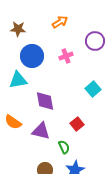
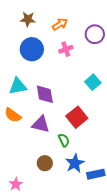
orange arrow: (60, 22) -> (60, 24), moved
brown star: (18, 29) -> (28, 19), moved
cyan triangle: (18, 80) -> (18, 86), moved
red square: (77, 124) -> (77, 117), size x1.5

